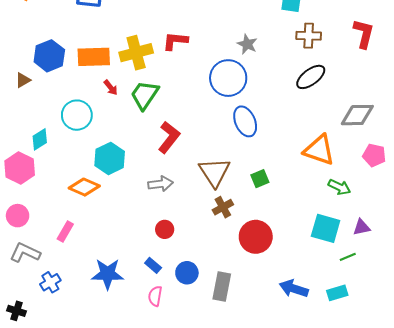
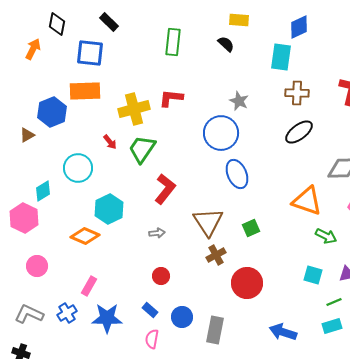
orange rectangle: (94, 57) -> (85, 91), moved
gray arrow: (160, 184) -> (157, 233), size x0.7
pink circle: (18, 216) -> (37, 266), moved
cyan square: (326, 228) -> (313, 275), size x0.7
pink rectangle: (65, 231) -> (89, 286), moved
gray L-shape: (25, 253) -> (29, 314), moved
blue cross: (50, 282) -> (67, 313), moved
cyan rectangle: (337, 293) -> (332, 326), moved

